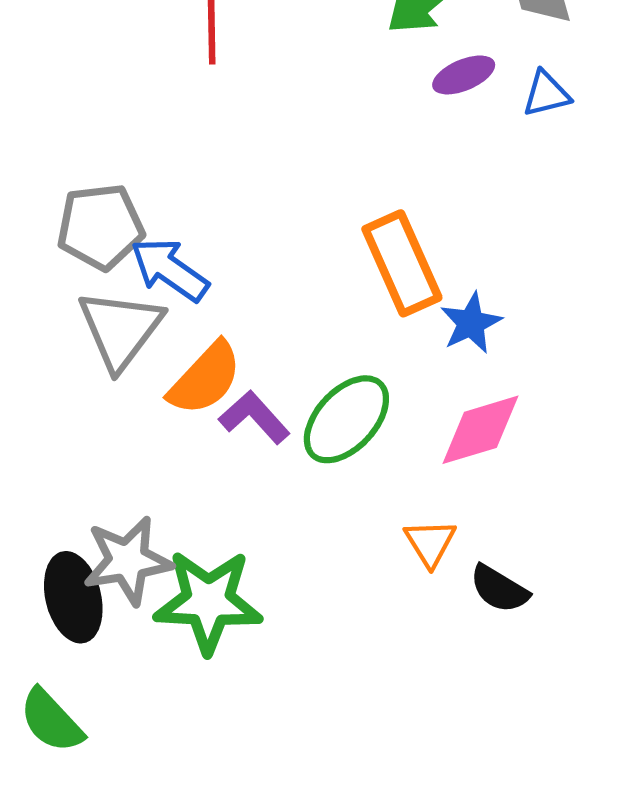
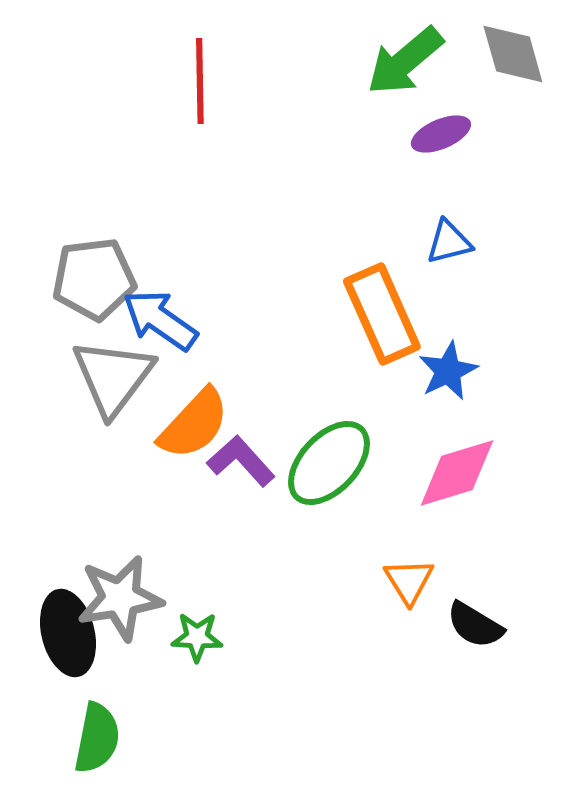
blue triangle: (546, 94) -> (449, 242), moved
green star: (208, 601) -> (197, 637), size x0.5
green semicircle: (51, 721) -> (97, 738), moved, turned -126

